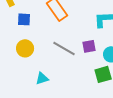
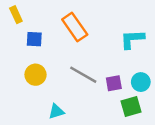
purple square: (89, 46) -> (114, 83), moved

